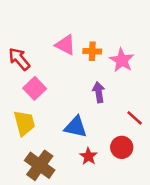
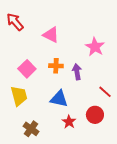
orange cross: (92, 51) -> (56, 66), moved
red arrow: (19, 59) -> (15, 22), moved
brown cross: (40, 165) -> (31, 129), size x0.7

